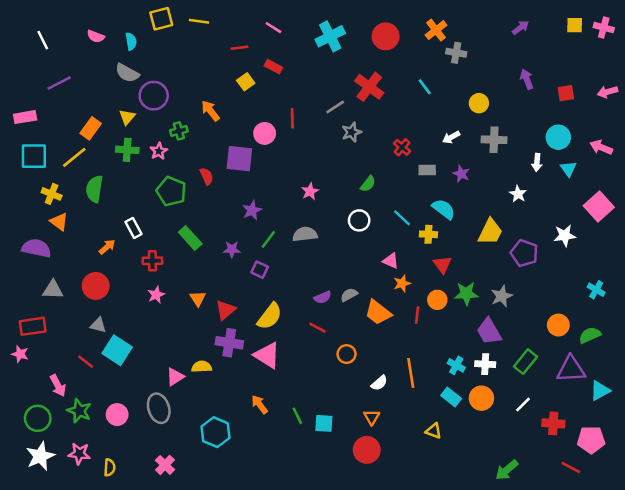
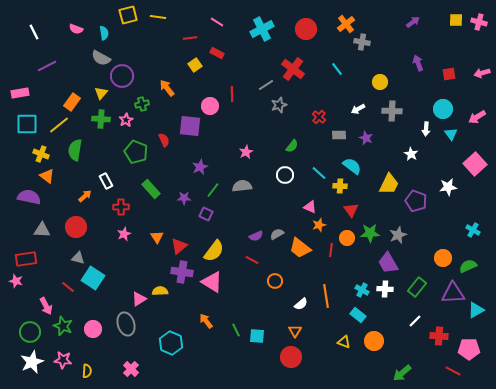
pink arrow: (601, 147) -> (477, 117), turned -54
orange circle: (481, 398) -> (374, 341), moved

